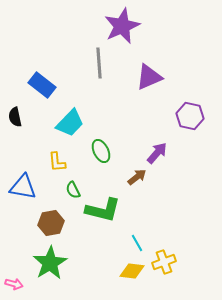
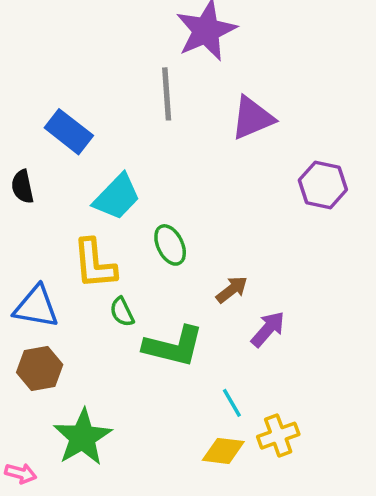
purple arrow: (157, 153) -> (268, 329), moved
yellow L-shape: (57, 162) -> (95, 264), size x1.5
brown hexagon: (51, 223) -> (40, 369), moved

